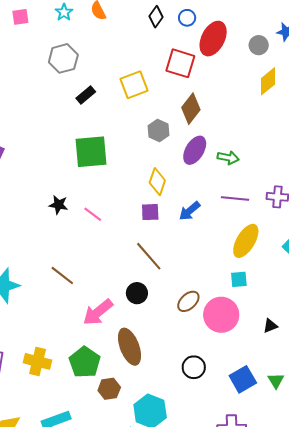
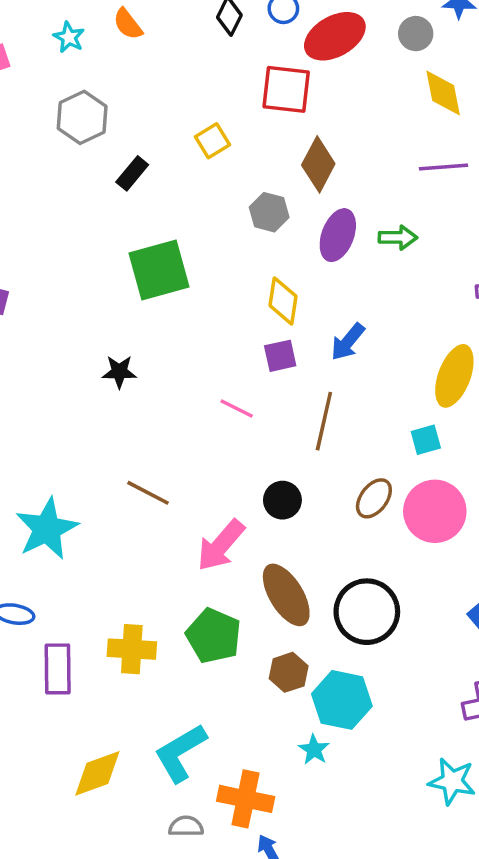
red ellipse: (213, 39) -> (335, 36), turned 44
yellow diamond: (268, 81) -> (443, 93), turned -52
yellow square: (134, 85) -> (213, 141), size x0.7
purple line: (235, 199) -> (444, 167), moved
pink line: (93, 214) -> (237, 408), moved
brown line: (149, 256) -> (324, 421), moved, turned 64
cyan square: (239, 279) -> (426, 440), moved
black circle: (194, 367) -> (367, 612), moved, size x1.6
brown hexagon: (109, 389) -> (289, 672), moved

